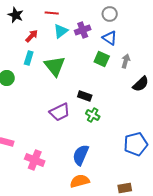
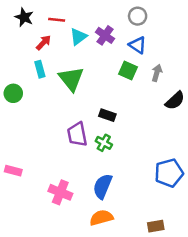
red line: (52, 13) -> (57, 20), moved
purple cross: (83, 30) -> (105, 35), turned -35
cyan rectangle: (29, 58) -> (40, 69), turned -32
purple trapezoid: (60, 112) -> (77, 134), turned 105
green cross: (93, 115) -> (104, 143), moved
pink cross: (35, 160) -> (60, 192), moved

